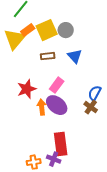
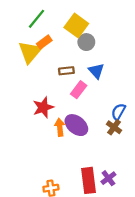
yellow square: (47, 30) -> (76, 25), moved, turned -30
pink rectangle: (57, 85) -> (79, 90), moved
red rectangle: (61, 144) -> (89, 180), moved
purple cross: (54, 159) -> (108, 178), moved, turned 32

